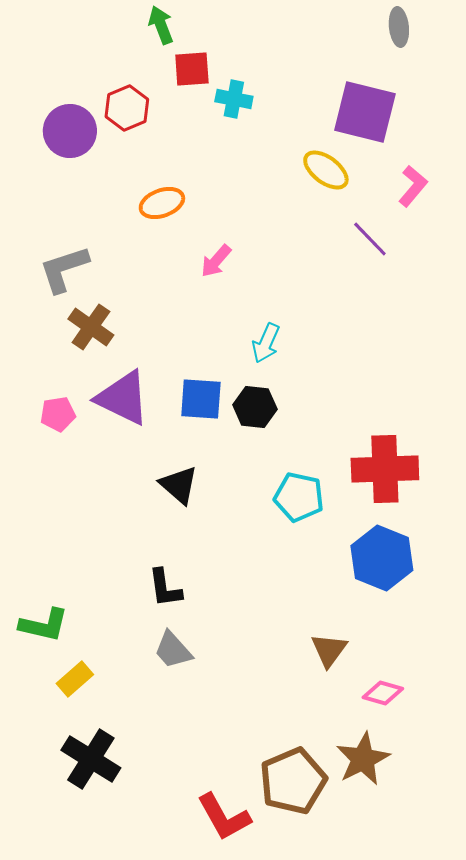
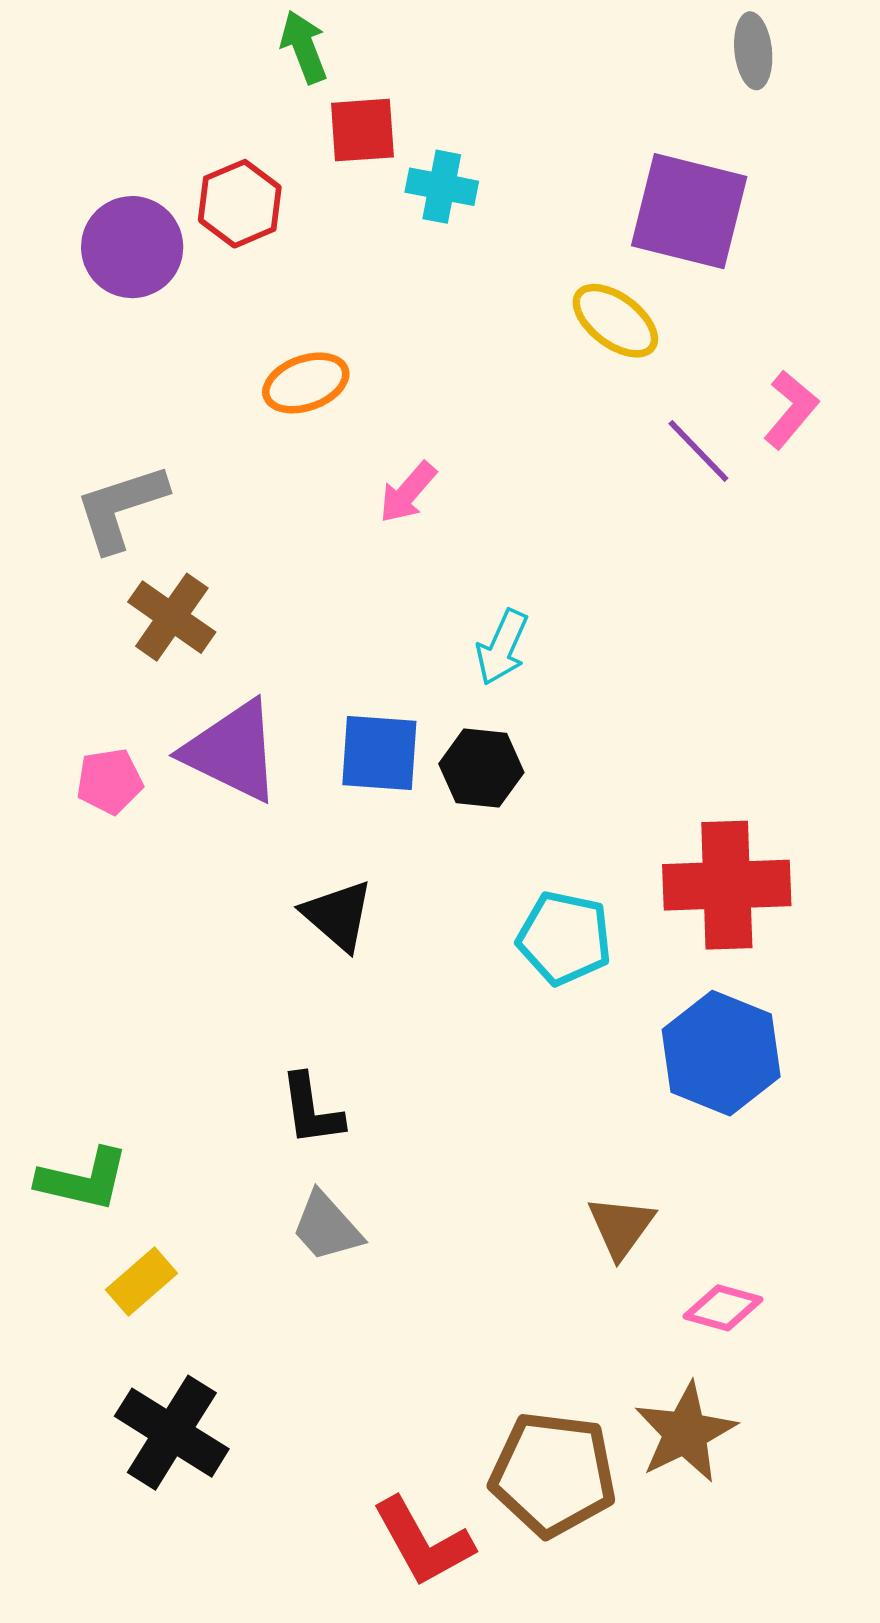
pink L-shape: (413, 186) -> (791, 409), moved
brown pentagon: (293, 781) -> (553, 1474), turned 30

